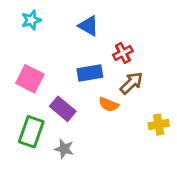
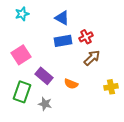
blue rectangle: (90, 73) -> (63, 41), moved
pink square: (30, 79) -> (21, 55), turned 30
orange semicircle: (109, 104) -> (71, 84), moved

